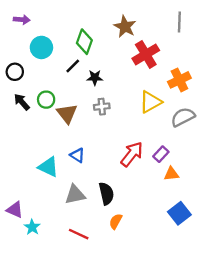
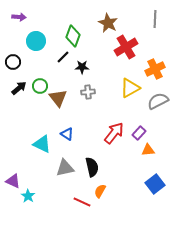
black arrow: (22, 102) -> (19, 88), turned 91
red line: (79, 234) -> (82, 202), moved

